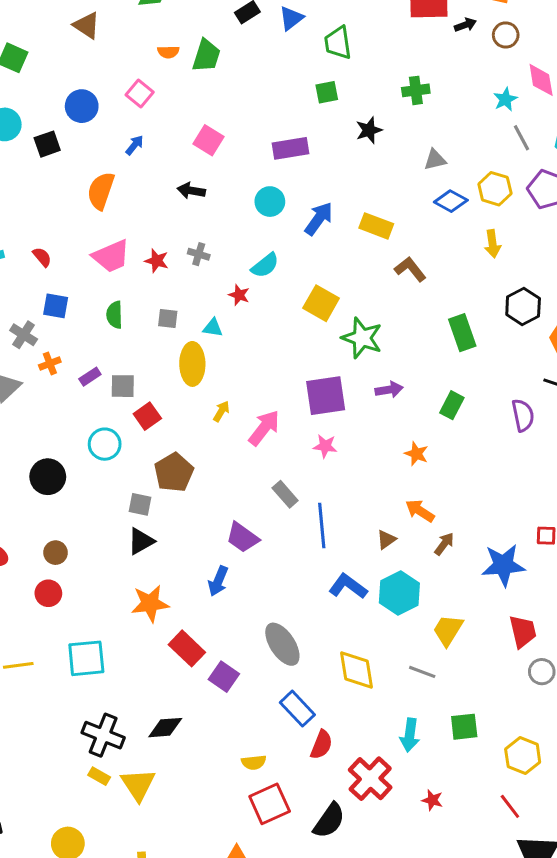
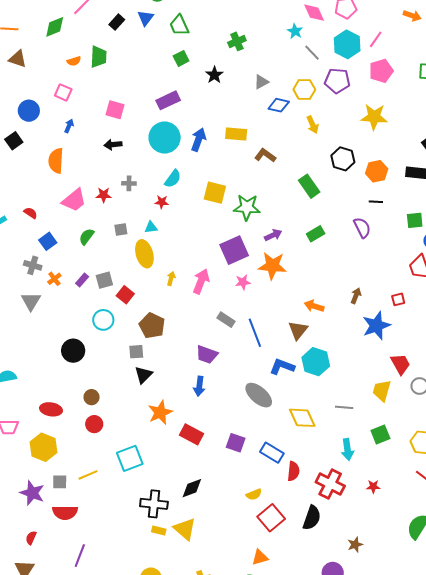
cyan circle: (270, 202) -> (165, 138), size x1.6
blue square: (56, 306) -> (48, 241), turned -30
green semicircle: (114, 315) -> (87, 237), turned 54
green rectangle: (452, 405) -> (316, 234), turned 48
orange star: (416, 454) -> (272, 266), moved, size x1.8
brown triangle: (386, 540) -> (298, 330), size x1.5
brown arrow: (444, 544) -> (356, 296), moved
yellow trapezoid: (448, 630) -> (382, 391), moved
gray ellipse: (282, 644) -> (259, 395), moved
purple square: (224, 677) -> (236, 443), moved

